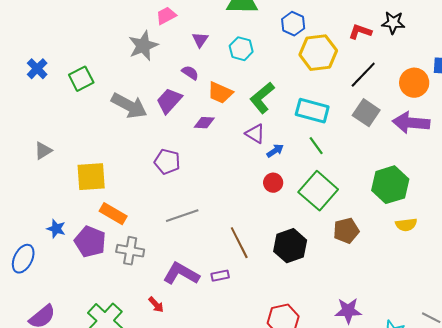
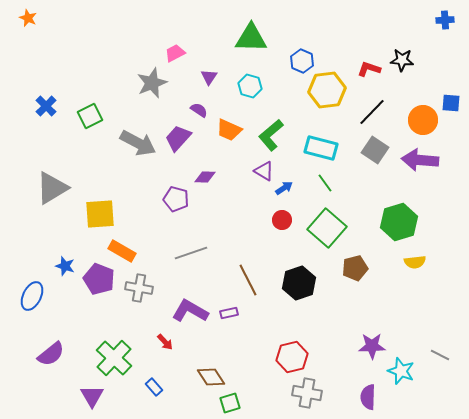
purple diamond: (204, 123) -> (205, 177), moved
gray triangle: (43, 151) -> (52, 188), size x1.8
purple star: (348, 311) -> (372, 346), moved

